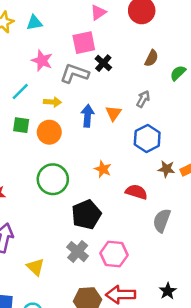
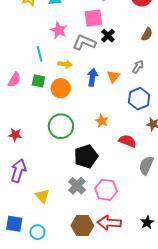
cyan line: (20, 91) -> (40, 54), turned -63

